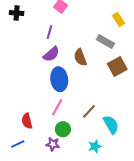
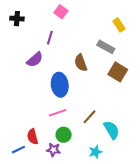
purple semicircle: (51, 54) -> (35, 60), moved
brown square: (117, 67) -> (118, 72), turned -30
pink line: (57, 107) -> (58, 113), turned 42
red semicircle: (27, 121) -> (33, 137), moved

